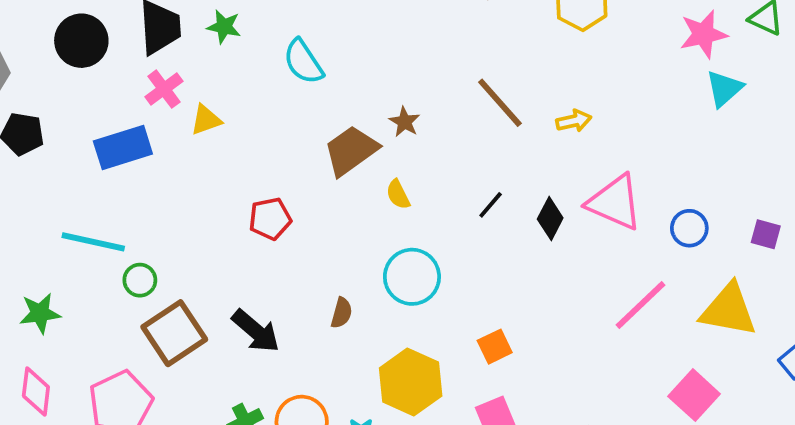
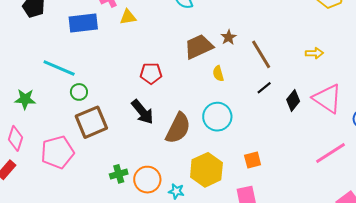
brown line: (500, 103) -> (261, 54), moved
brown semicircle: (342, 313) -> (178, 128), size x2.0
black arrow: (256, 331) -> (142, 112), moved

